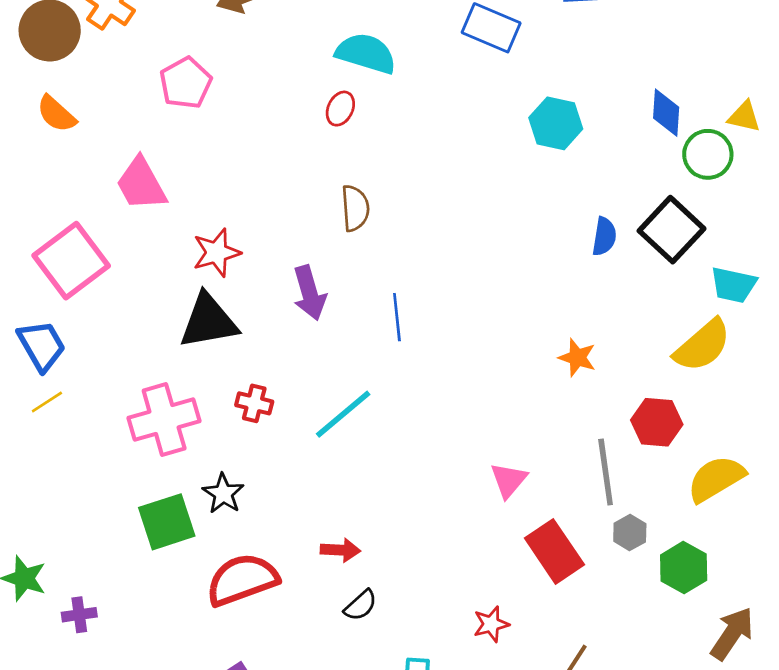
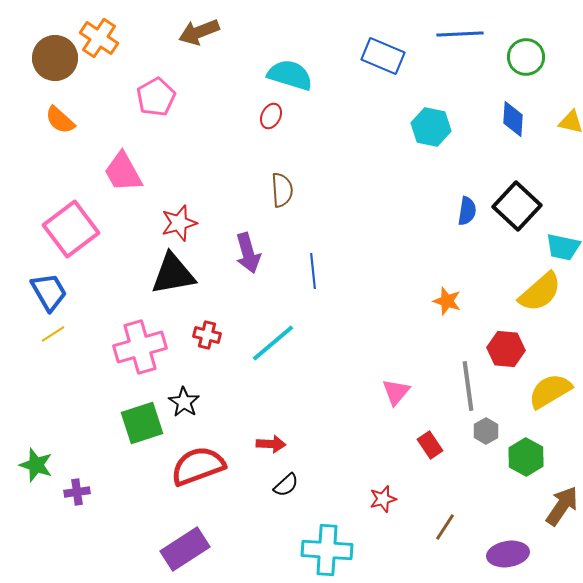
green circle: (708, 154) -> (526, 57), moved
red rectangle: (554, 551) -> (430, 445), size x0.6

